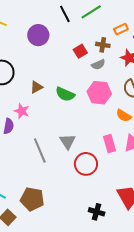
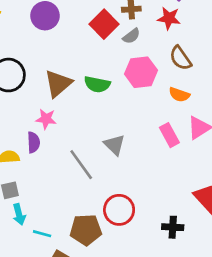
red square: (80, 51) -> (104, 24), size x1.5
brown triangle: (36, 87) -> (58, 84), size x1.6
red circle: (86, 164) -> (119, 210), moved

